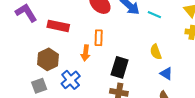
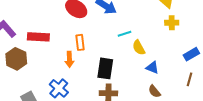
cyan line: (154, 15) -> (124, 34), moved, turned -32
brown hexagon: (48, 59) -> (16, 59), moved

